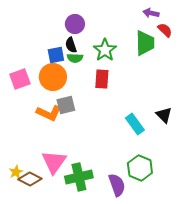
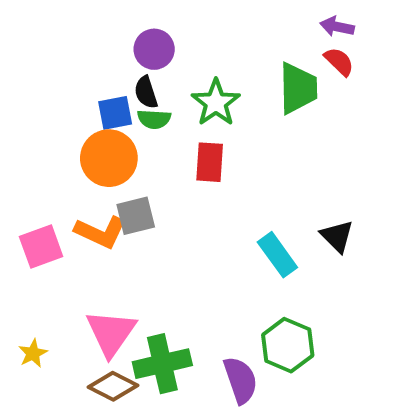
purple arrow: (151, 13) -> (337, 27), moved
pink square: (20, 79) -> (41, 246), moved
brown diamond: (30, 179) -> (113, 386), moved

